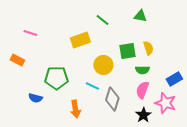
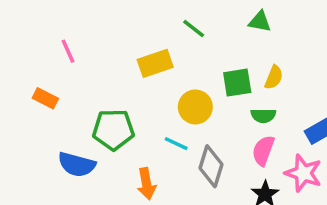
pink line: (30, 33) -> (68, 51), turned 48
yellow semicircle: (148, 48) -> (274, 77), turned 40
blue semicircle: (35, 98) -> (77, 164), size x1.5

